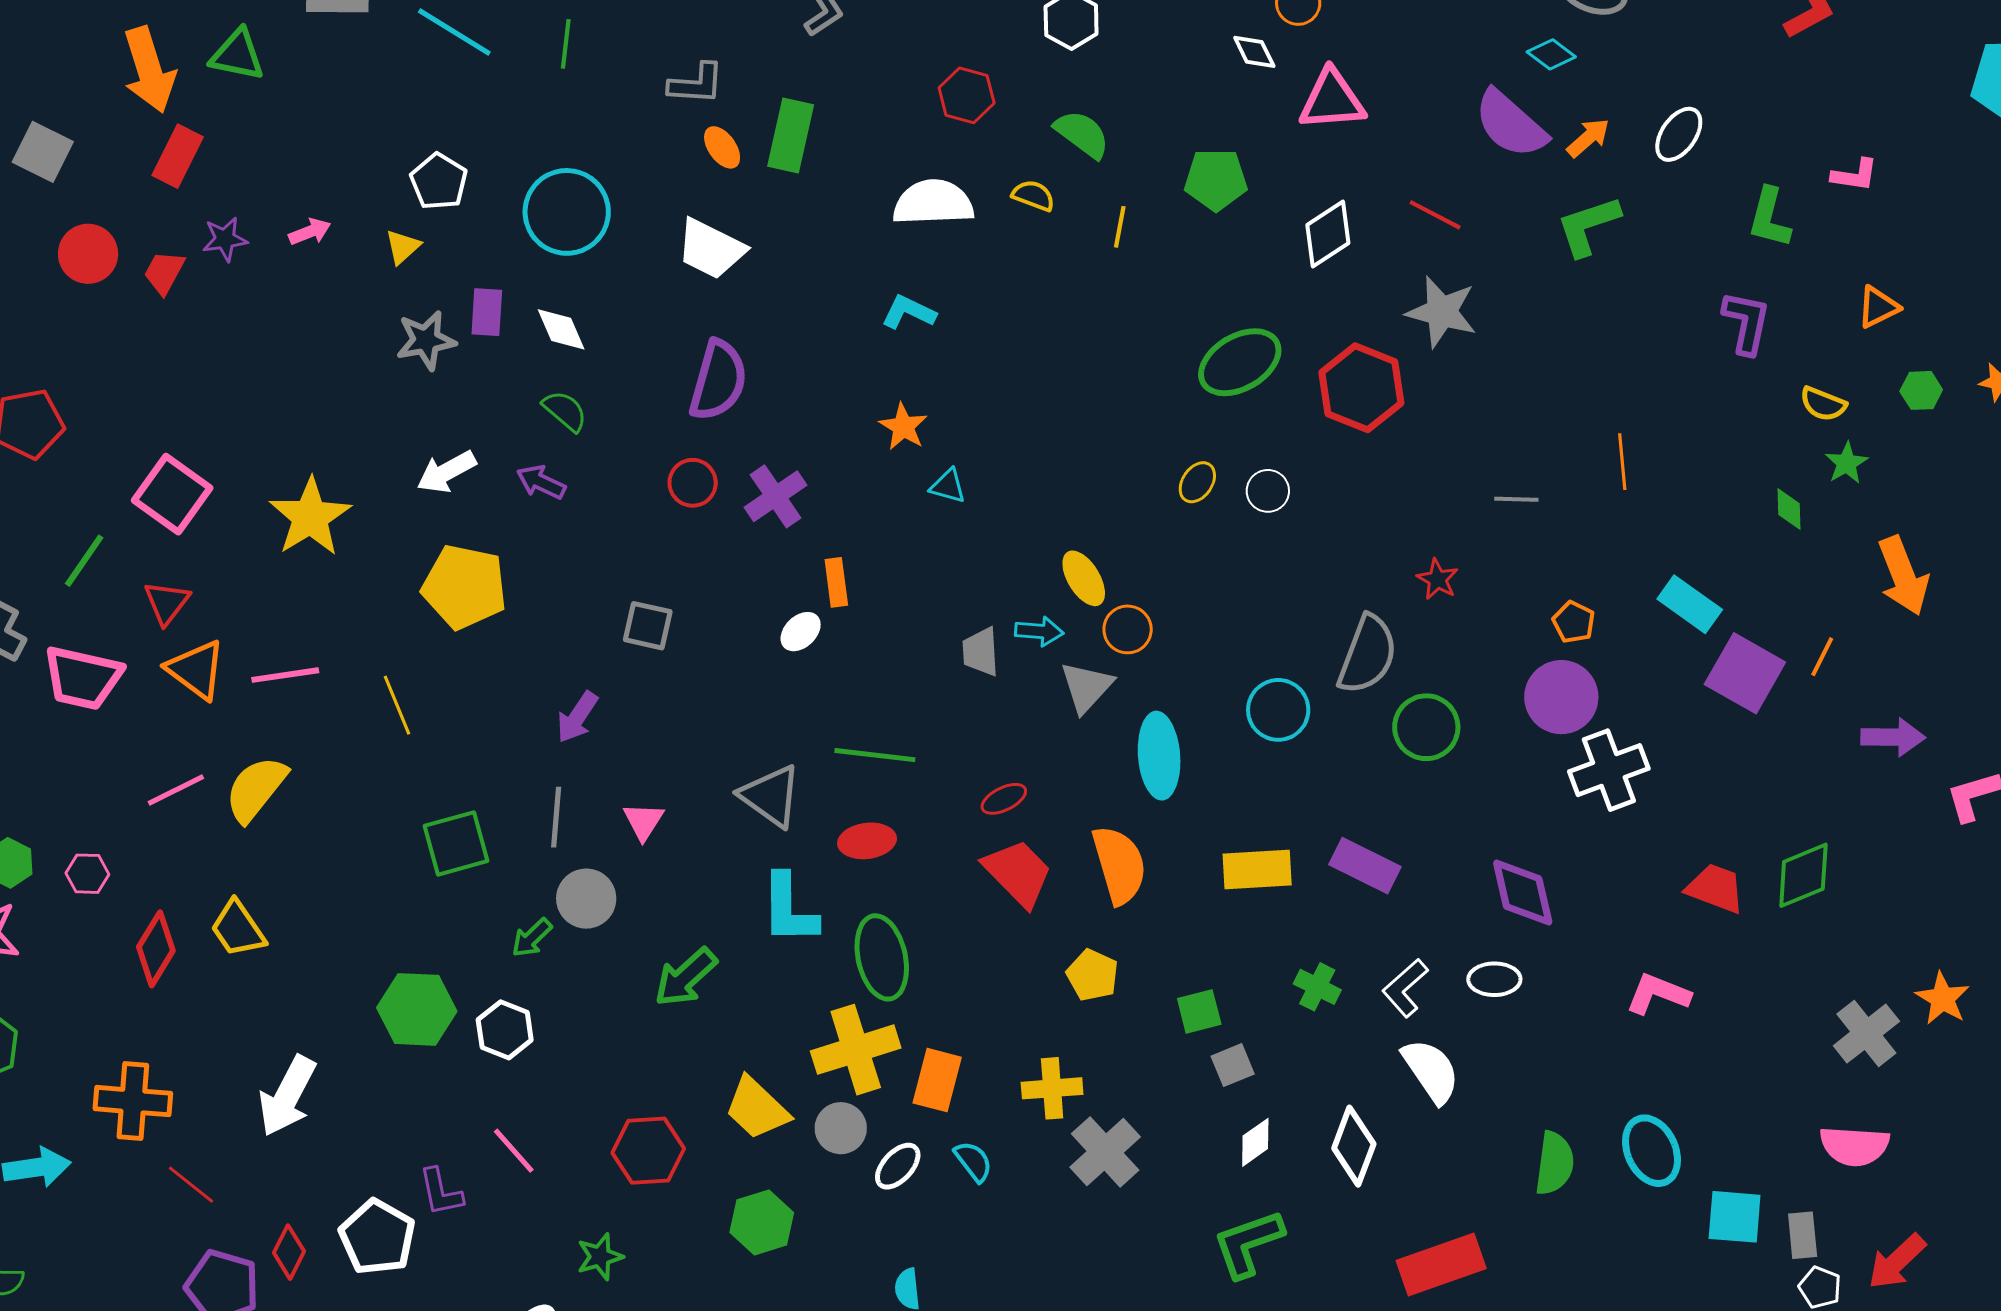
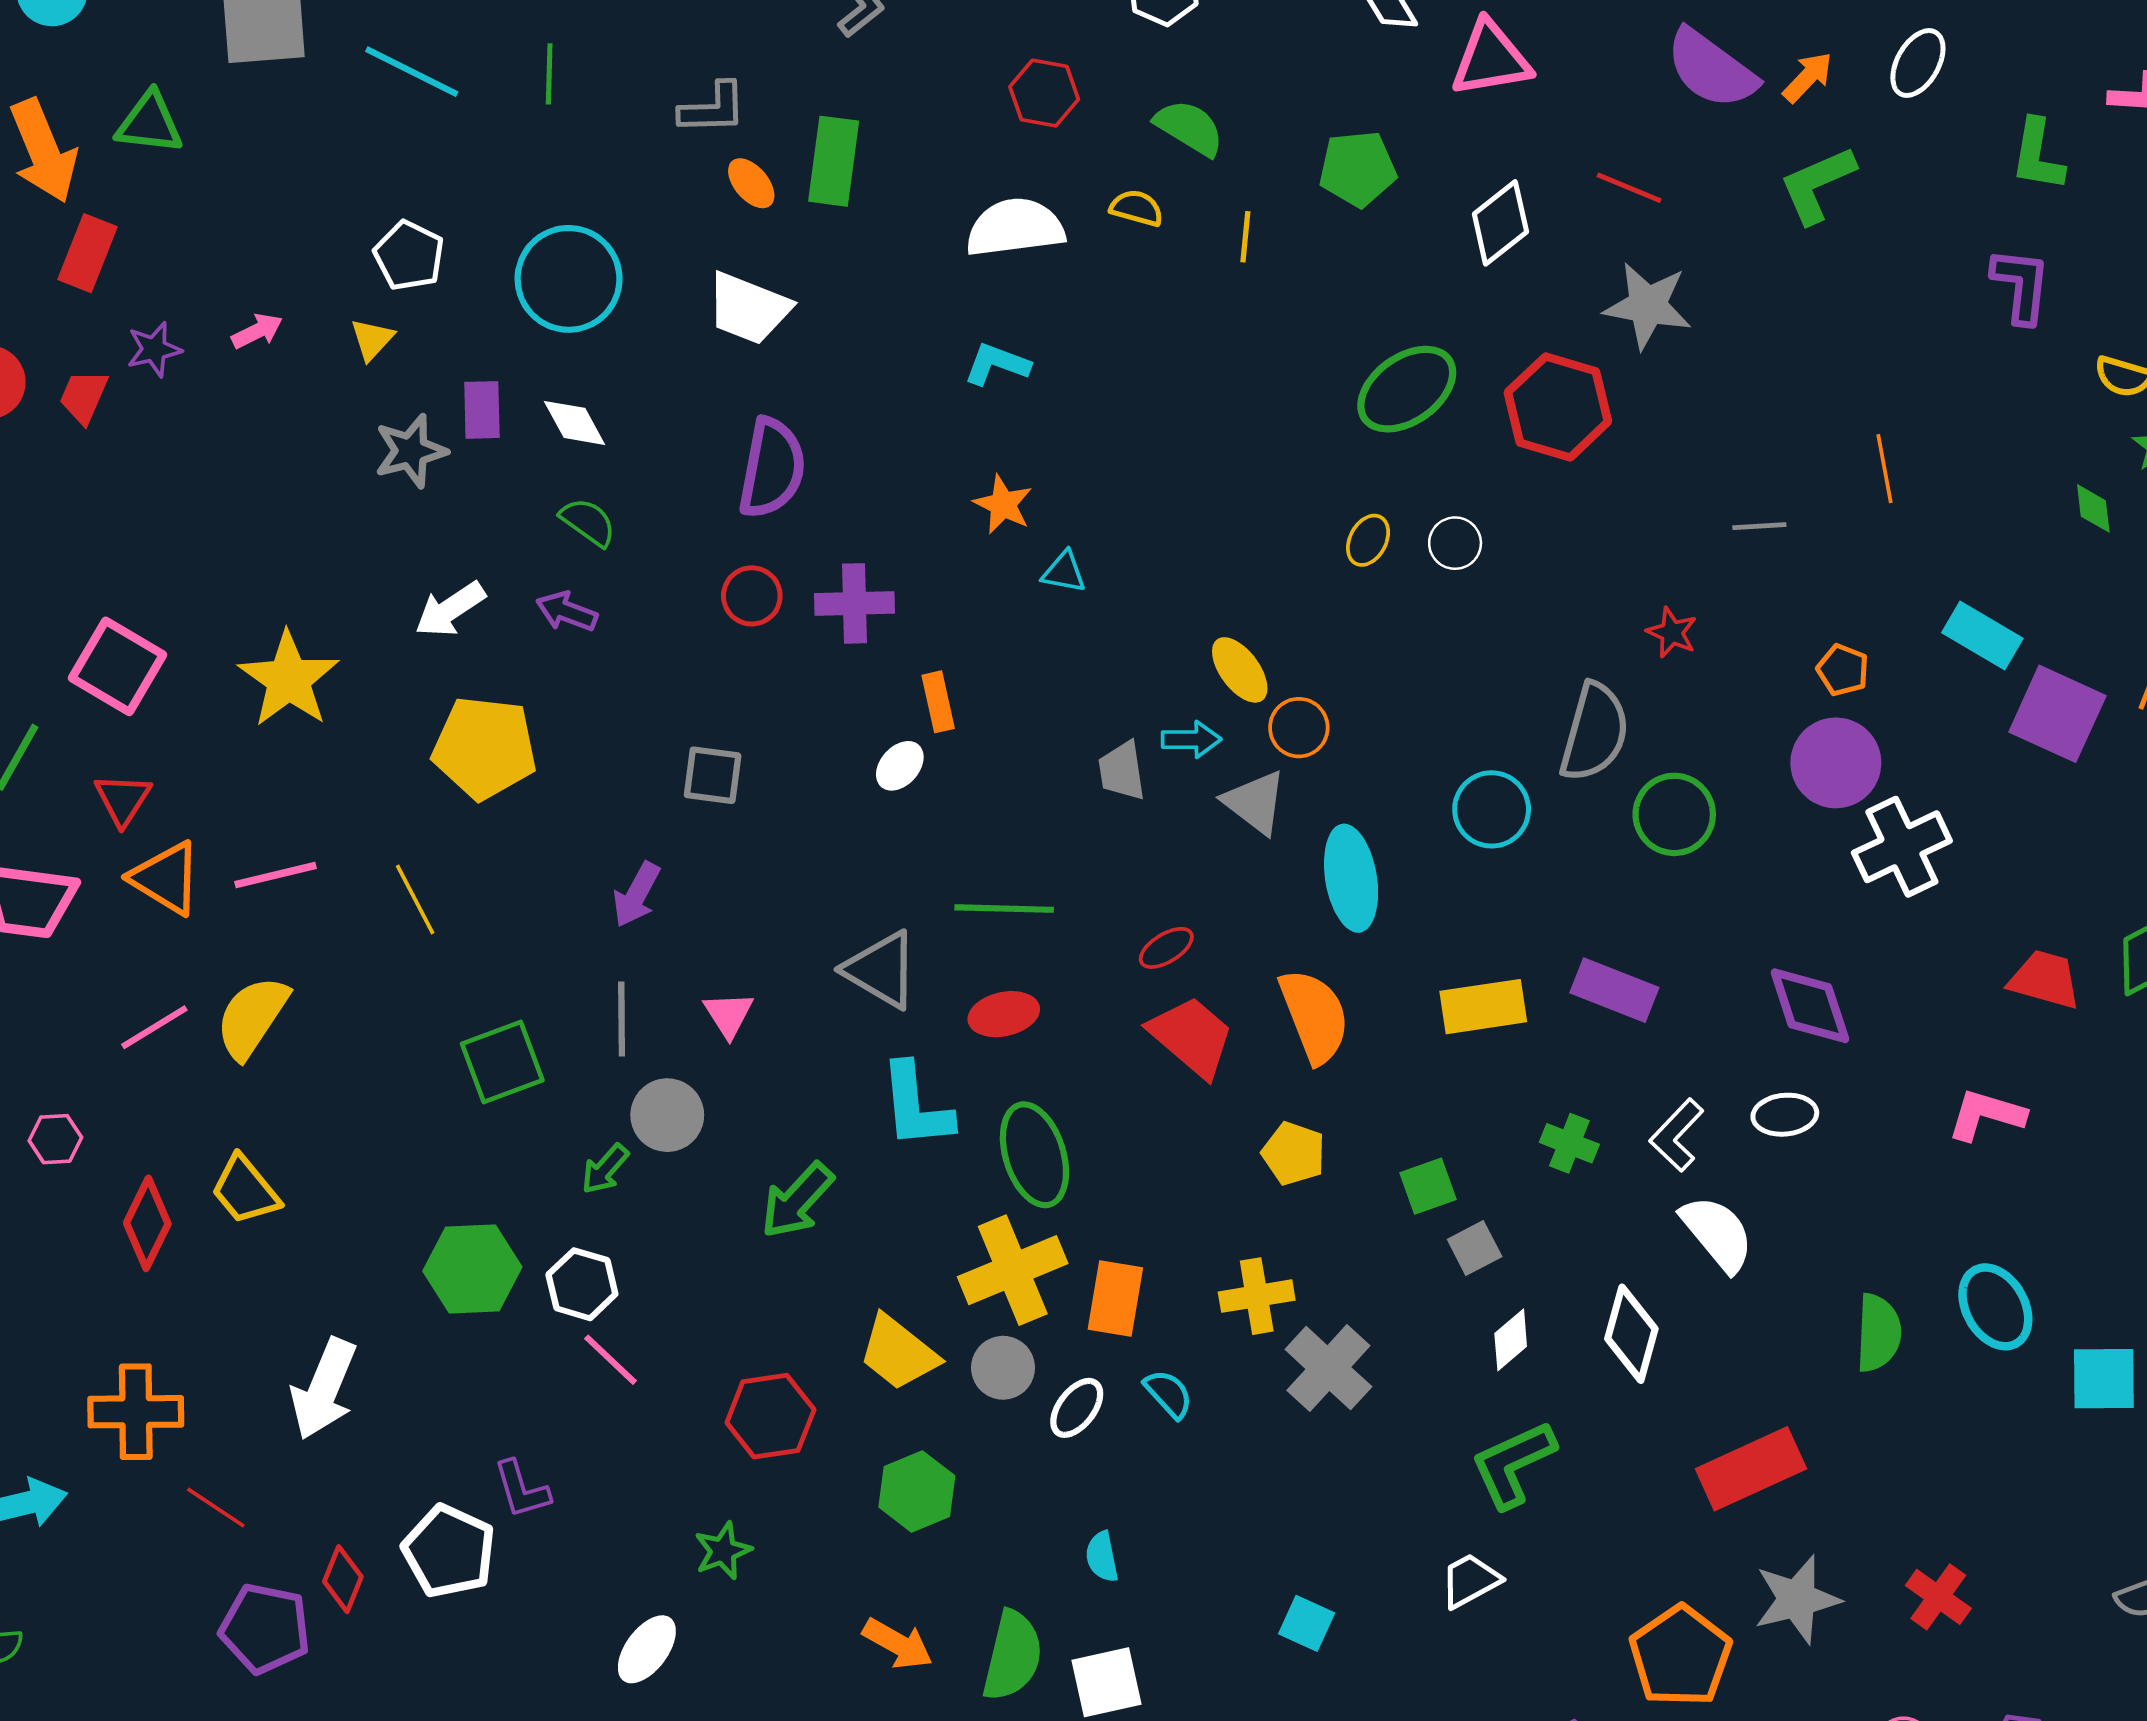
purple cross: (776, 496) -> (854, 603), turned 38
gray triangle: (1086, 687) -> (1255, 802), turned -30
pink line: (514, 1151) -> (611, 1360), moved

